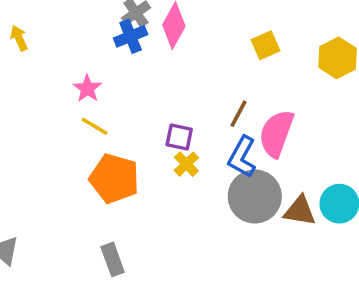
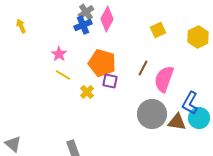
blue L-shape: (242, 157) -> (190, 103), moved
yellow cross: (186, 164) -> (87, 92), moved
orange pentagon: (114, 178) -> (102, 63), moved

